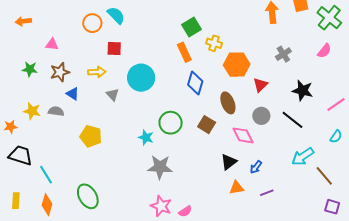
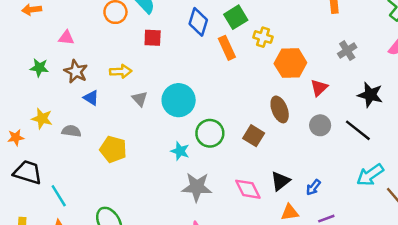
red square: (114, 48) -> (153, 38), moved
brown star: (60, 72) -> (76, 71), turned -30
cyan circle: (141, 78) -> (179, 100), moved
blue diamond: (195, 83) -> (198, 22), moved
gray semicircle: (56, 111) -> (71, 131), moved
pink diamond: (243, 135) -> (248, 189), moved

